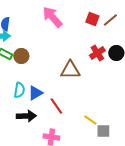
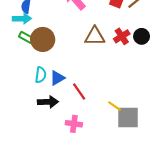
brown circle: (21, 56) -> (43, 39), size x1.5
brown triangle: (70, 70) -> (95, 36), moved
gray square: (103, 131) -> (128, 118), size x1.6

